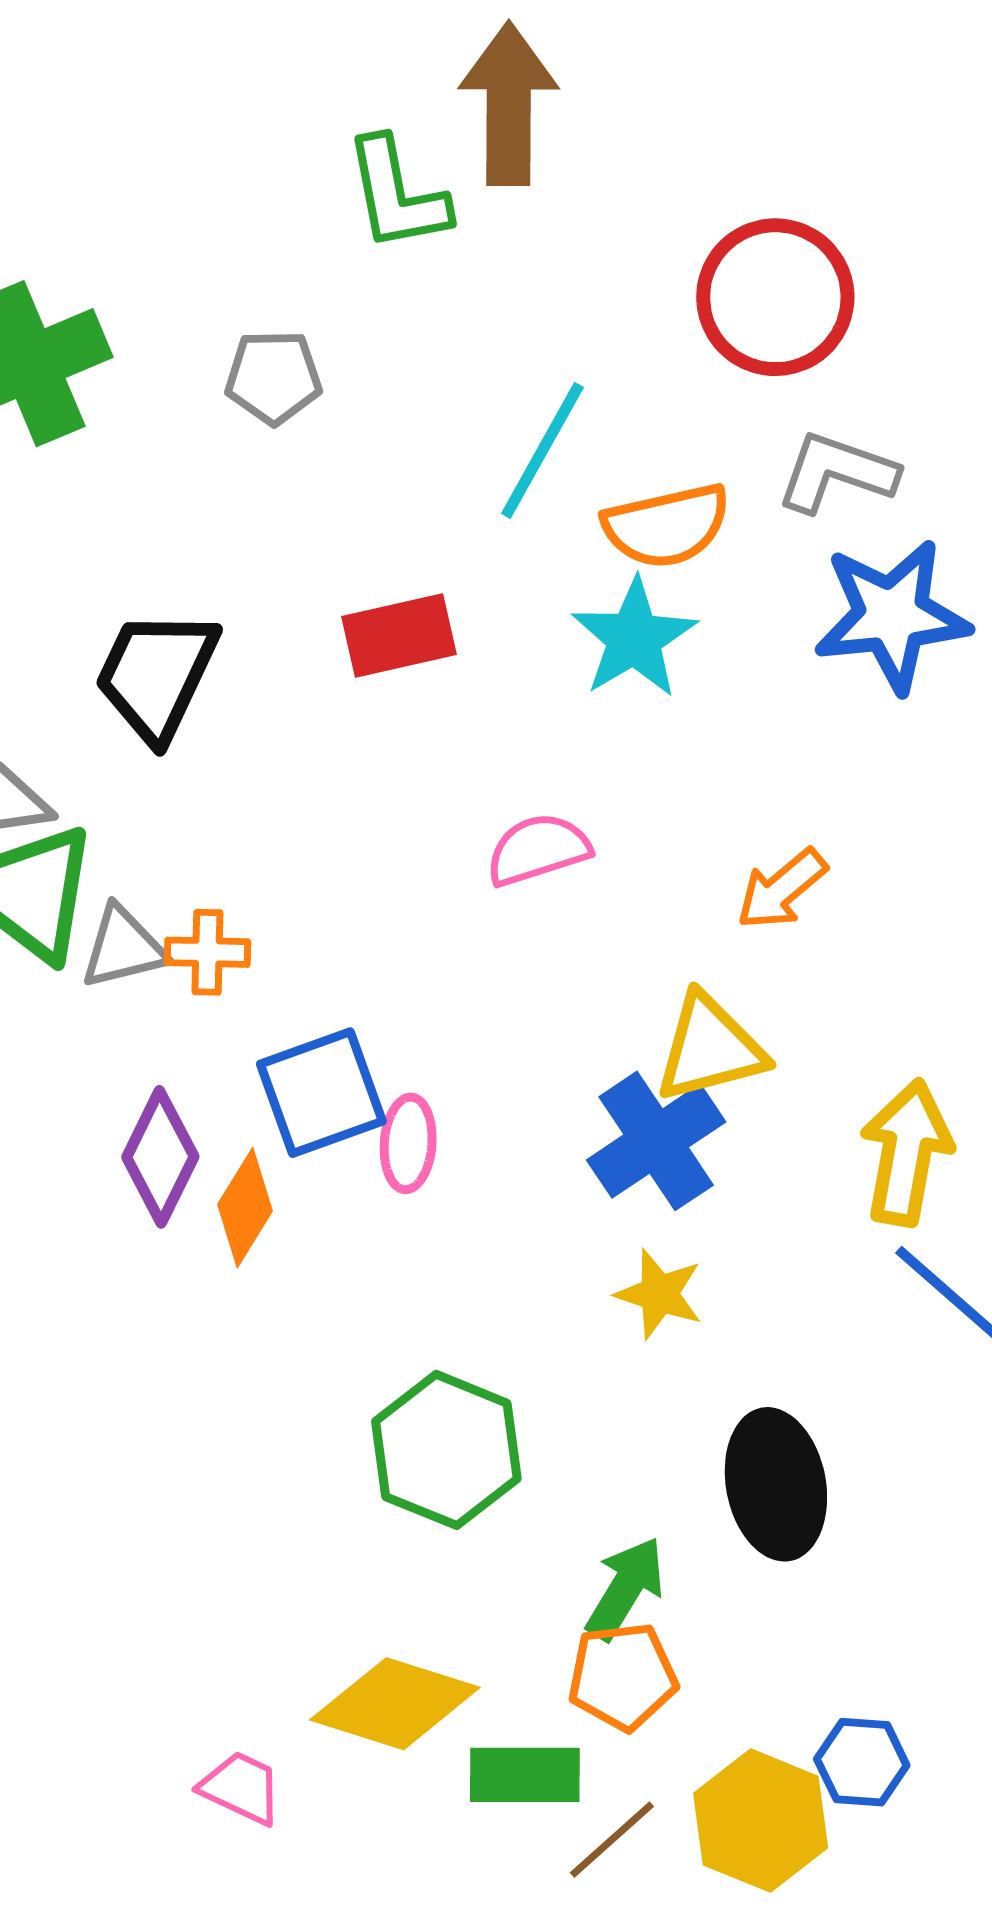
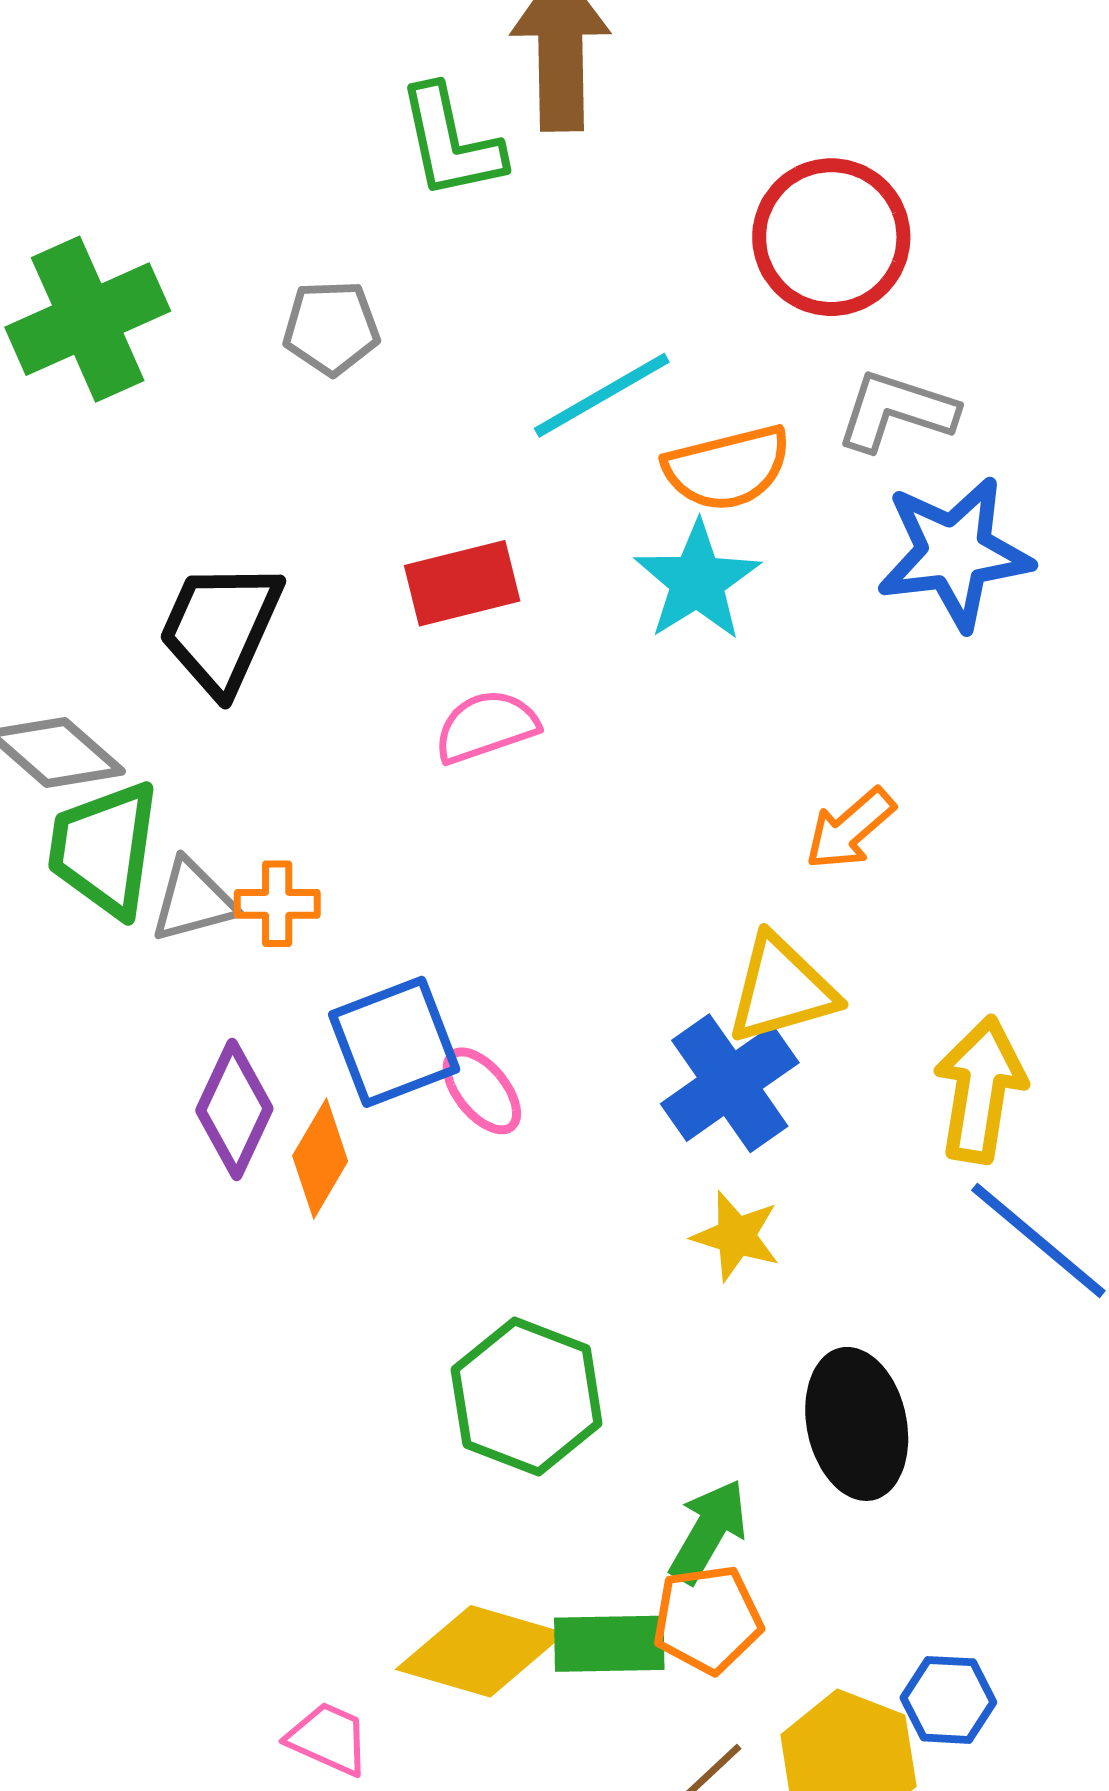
cyan line: (542, 450) -> (602, 395), turned 32
pink semicircle: (538, 850) -> (486, 726), moved
pink ellipse: (408, 1143) -> (482, 1091), turned -42
green rectangle: (525, 1775) -> (609, 1644), moved

